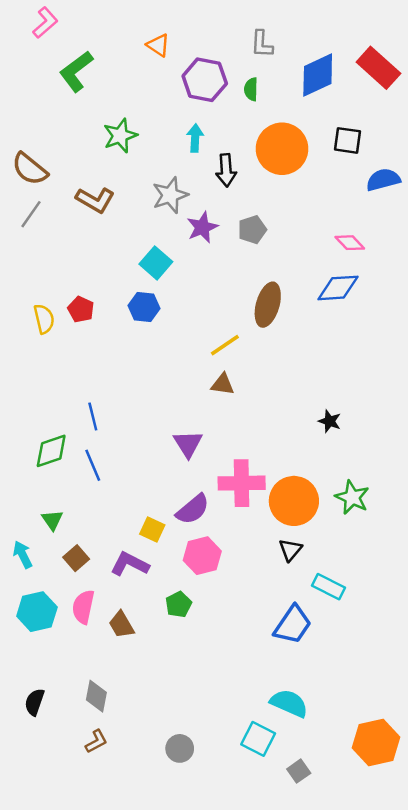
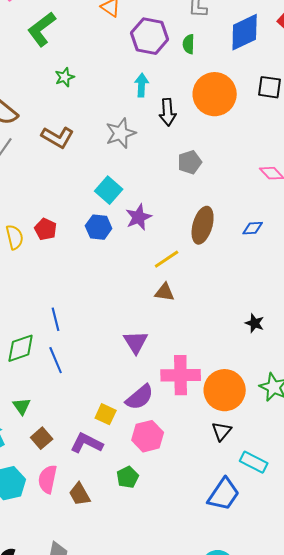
green star: (120, 136) -> (65, 77), moved, size x0.7
purple star: (202, 227) -> (139, 217), moved
blue diamond: (338, 288) -> (253, 228), moved, size x0.6

